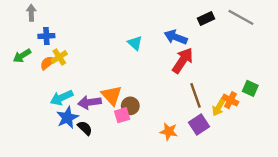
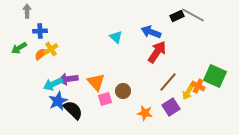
gray line: (241, 17) -> (193, 15), moved
green square: (250, 88) -> (215, 76), size x1.6
brown line: (195, 95) -> (168, 82), turned 60
purple arrow: (89, 102) -> (68, 79), moved
brown circle: (130, 106) -> (123, 91), moved
black semicircle: (85, 128) -> (73, 110), size x1.5

